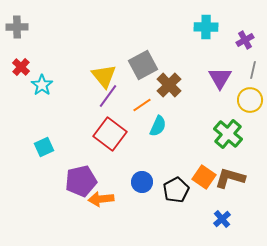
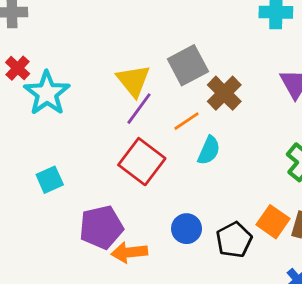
cyan star: (42, 85) -> (47, 93), size x1.5

